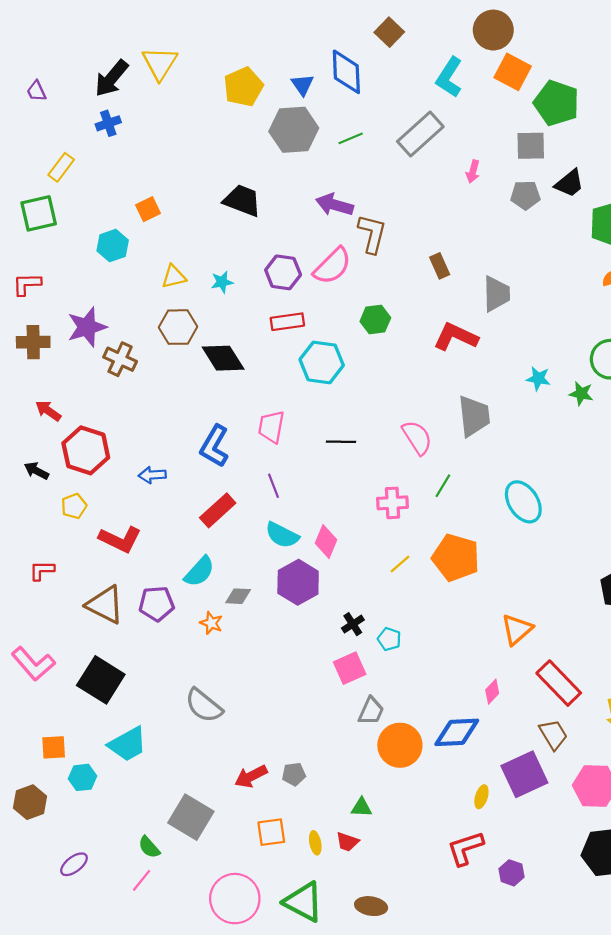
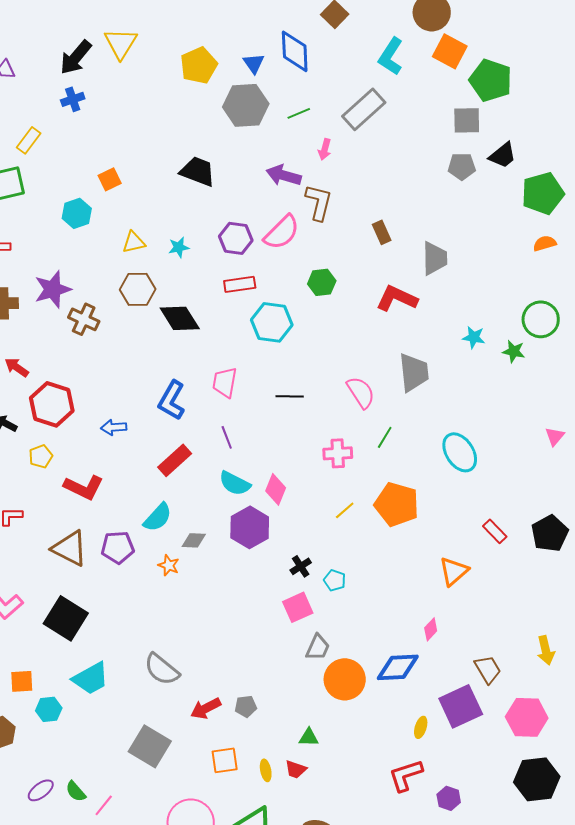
pink arrow: (473, 172) -> (325, 149), moved
red rectangle: (559, 683) -> (495, 531), moved, size x0.6
gray semicircle: (204, 706) -> (162, 669), moved
green semicircle: (149, 847) -> (76, 791), moved

